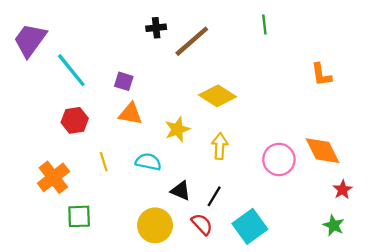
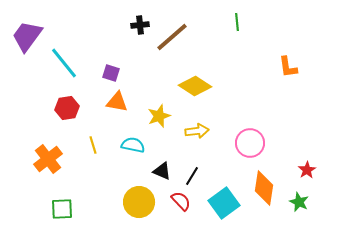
yellow arrow: (220, 146) -> (197, 131), turned 80
orange diamond: (322, 151) -> (264, 188), moved, turned 36
green square: (79, 216) -> (62, 209), moved

